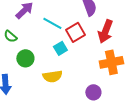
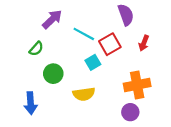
red arrow: (105, 31) -> (144, 43), size x0.6
green semicircle: (10, 36) -> (36, 49), turned -88
orange cross: (111, 62) -> (137, 85), moved

